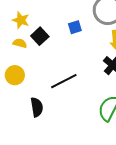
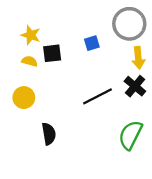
black square: (40, 36) -> (52, 53), turned 36
black line: (64, 81) -> (98, 96), moved

